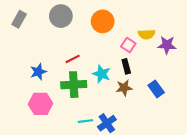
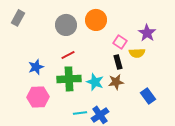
gray circle: (61, 16) -> (66, 25), moved
yellow semicircle: (147, 34) -> (137, 53), moved
purple star: (167, 45) -> (147, 33), moved, turned 30
cyan star: (102, 74) -> (95, 82), moved
blue rectangle: (156, 89) -> (148, 96), moved

